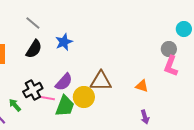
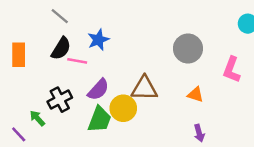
gray circle: (169, 49) -> (188, 49), moved, size x1.5
pink line: (47, 98) -> (77, 61), moved

